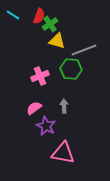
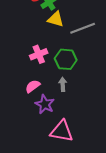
green hexagon: (71, 69) -> (66, 59), moved

